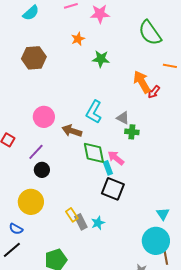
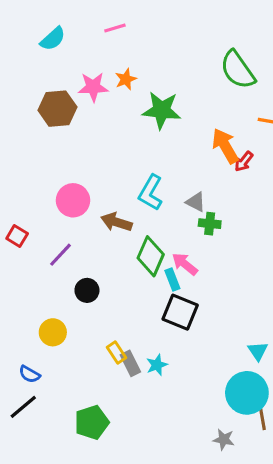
pink star: (100, 14) -> (93, 87), moved
green star: (101, 59) -> (162, 110), size x1.4
green diamond: (94, 153) -> (151, 256), turned 35
black circle: (42, 170) -> (87, 290), moved
yellow circle: (31, 202) -> (53, 332), size x0.7

